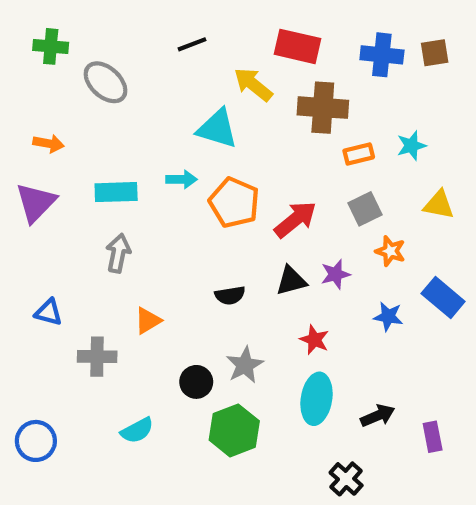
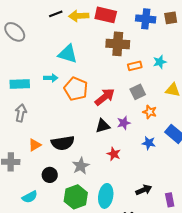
yellow arrow: (253, 84) -> (79, 16), moved, turned -42
black semicircle: (230, 295) -> (63, 143), moved, size x1.6
black circle: (196, 382) -> (50, 175), moved
cyan ellipse: (316, 399) -> (106, 196), moved

